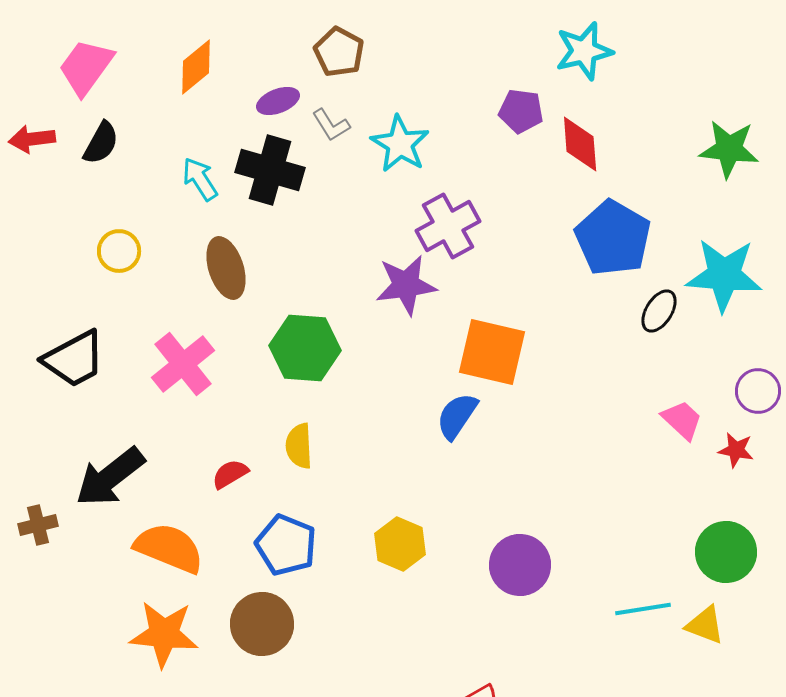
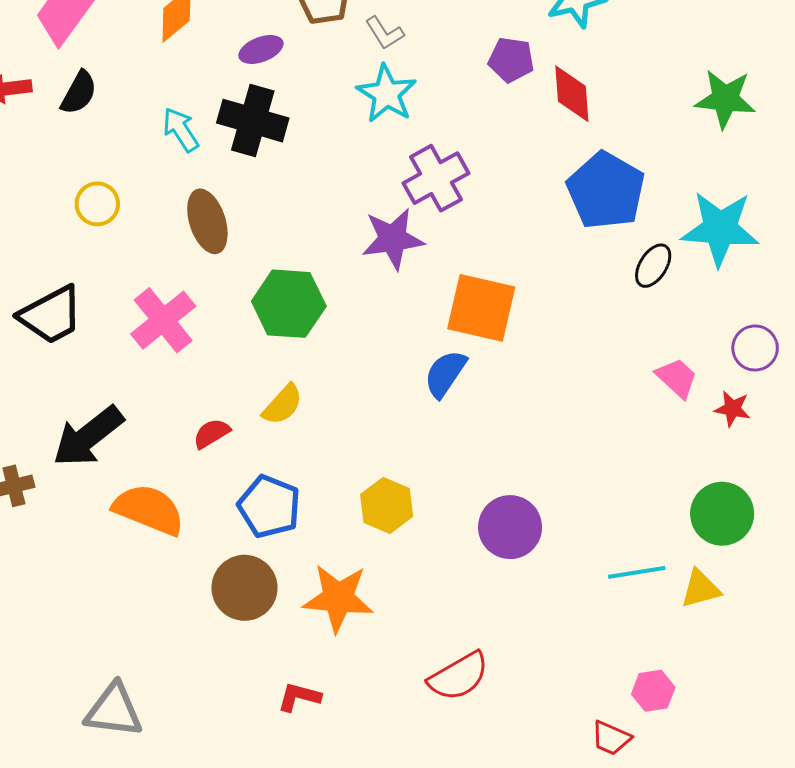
gray L-shape: (331, 125) -> (384, 33), moved
yellow semicircle: (299, 446) -> (283, 405), turned -135
yellow triangle: (705, 625) -> (700, 589), turned -36
orange star: (164, 634) -> (338, 598), moved

